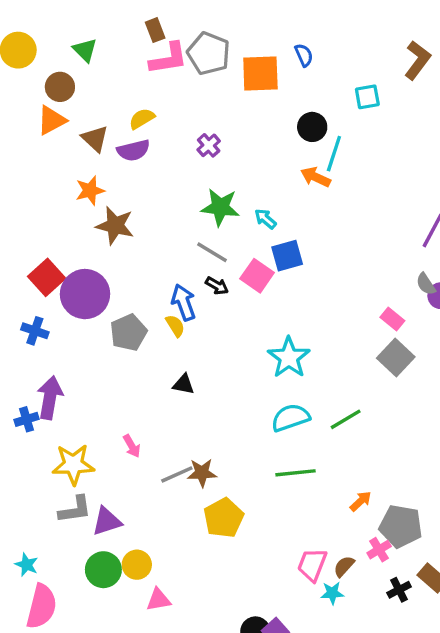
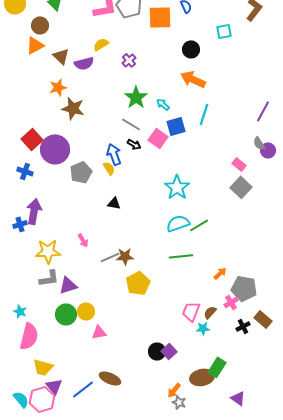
yellow semicircle: (142, 119) -> (101, 44), moved
cyan line: (334, 154) -> (204, 114), moved
orange arrow: (316, 177) -> (193, 79), size x1.4
green star: (220, 207) -> (136, 97), turned 30
green line: (346, 419) -> (199, 225), moved

